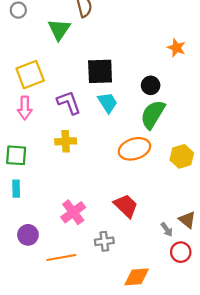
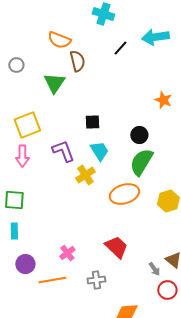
black square: (100, 71) -> (92, 122), size x0.6
yellow cross: (66, 141) -> (85, 175), moved, turned -30
pink cross: (73, 212) -> (67, 253), size x0.7
purple circle: (28, 235) -> (25, 264), moved
orange line: (61, 257) -> (52, 280), moved

